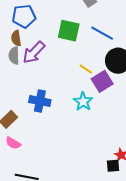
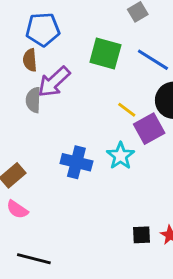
gray semicircle: (14, 56) -> (33, 100), moved
blue cross: (40, 101) -> (76, 162), moved
black square: (113, 166) -> (142, 235), moved

